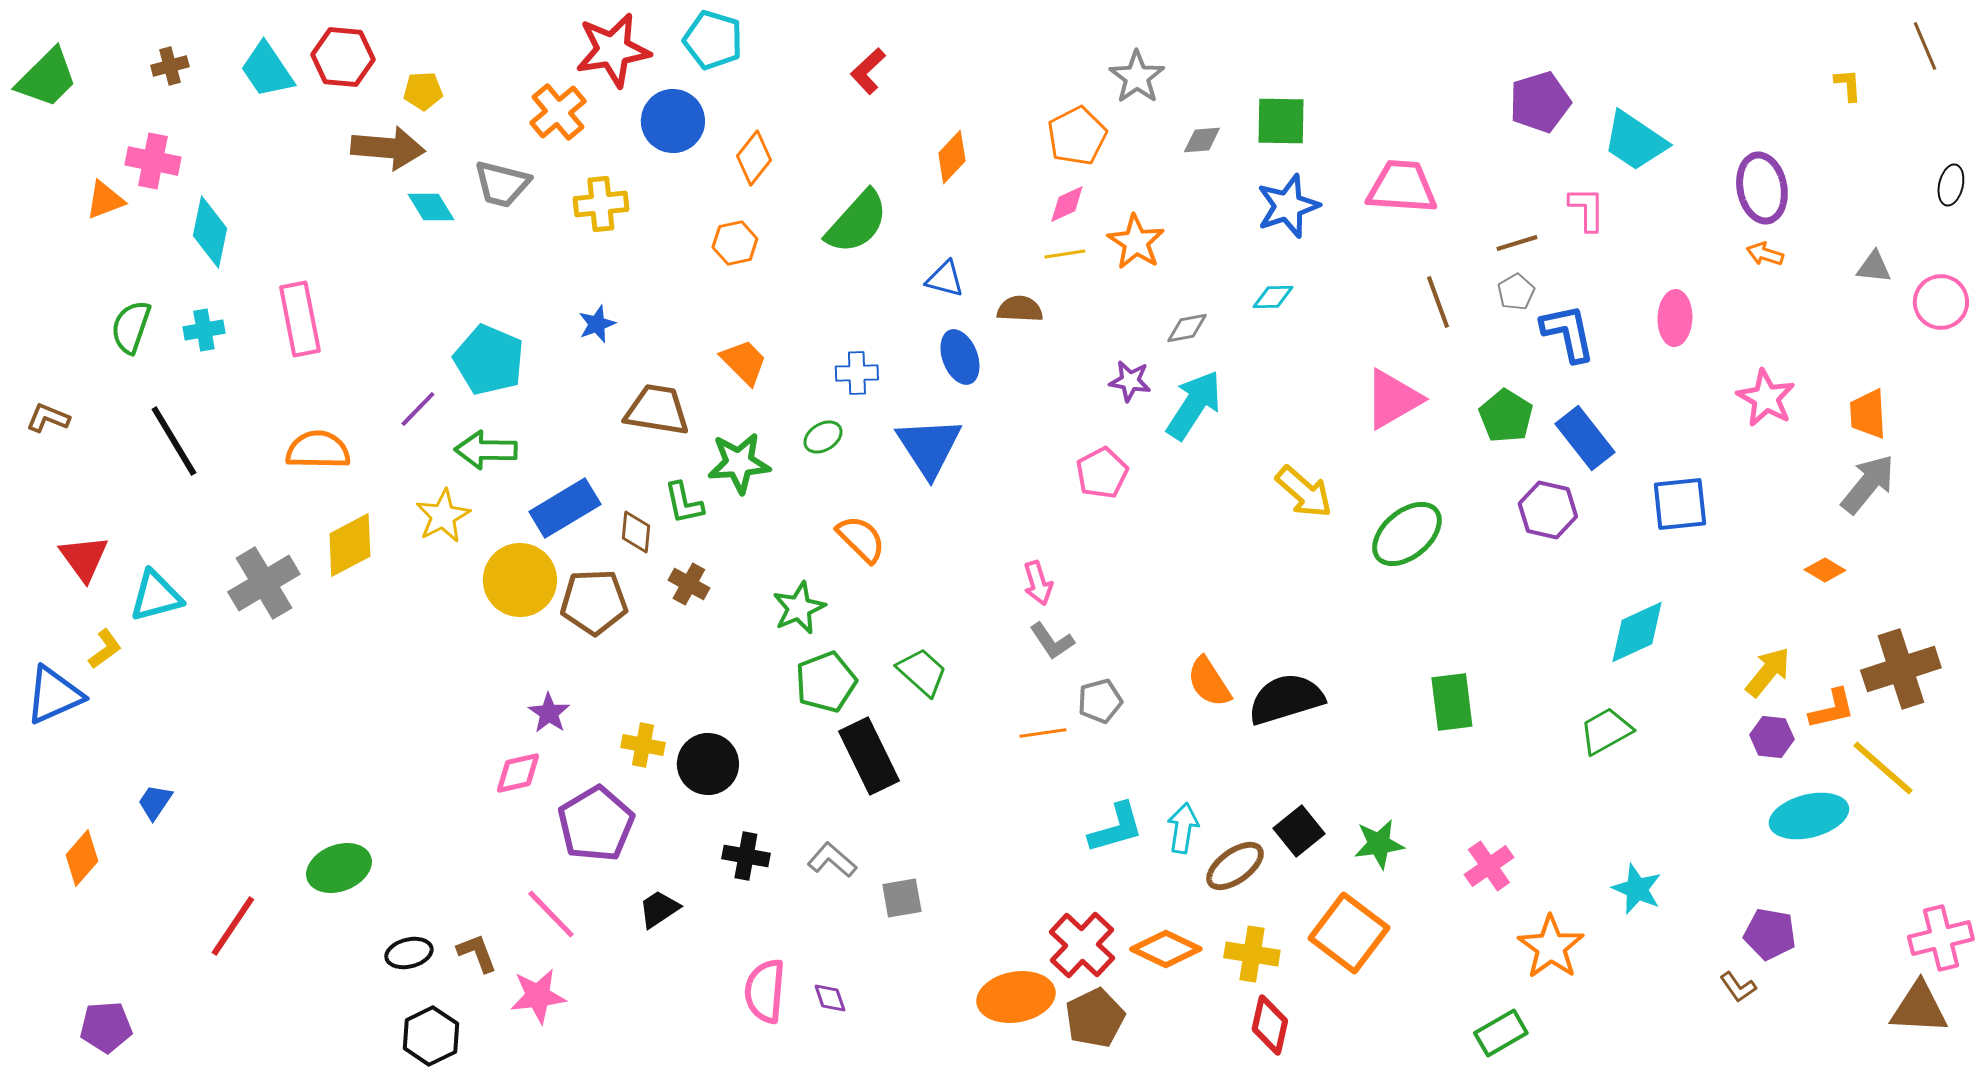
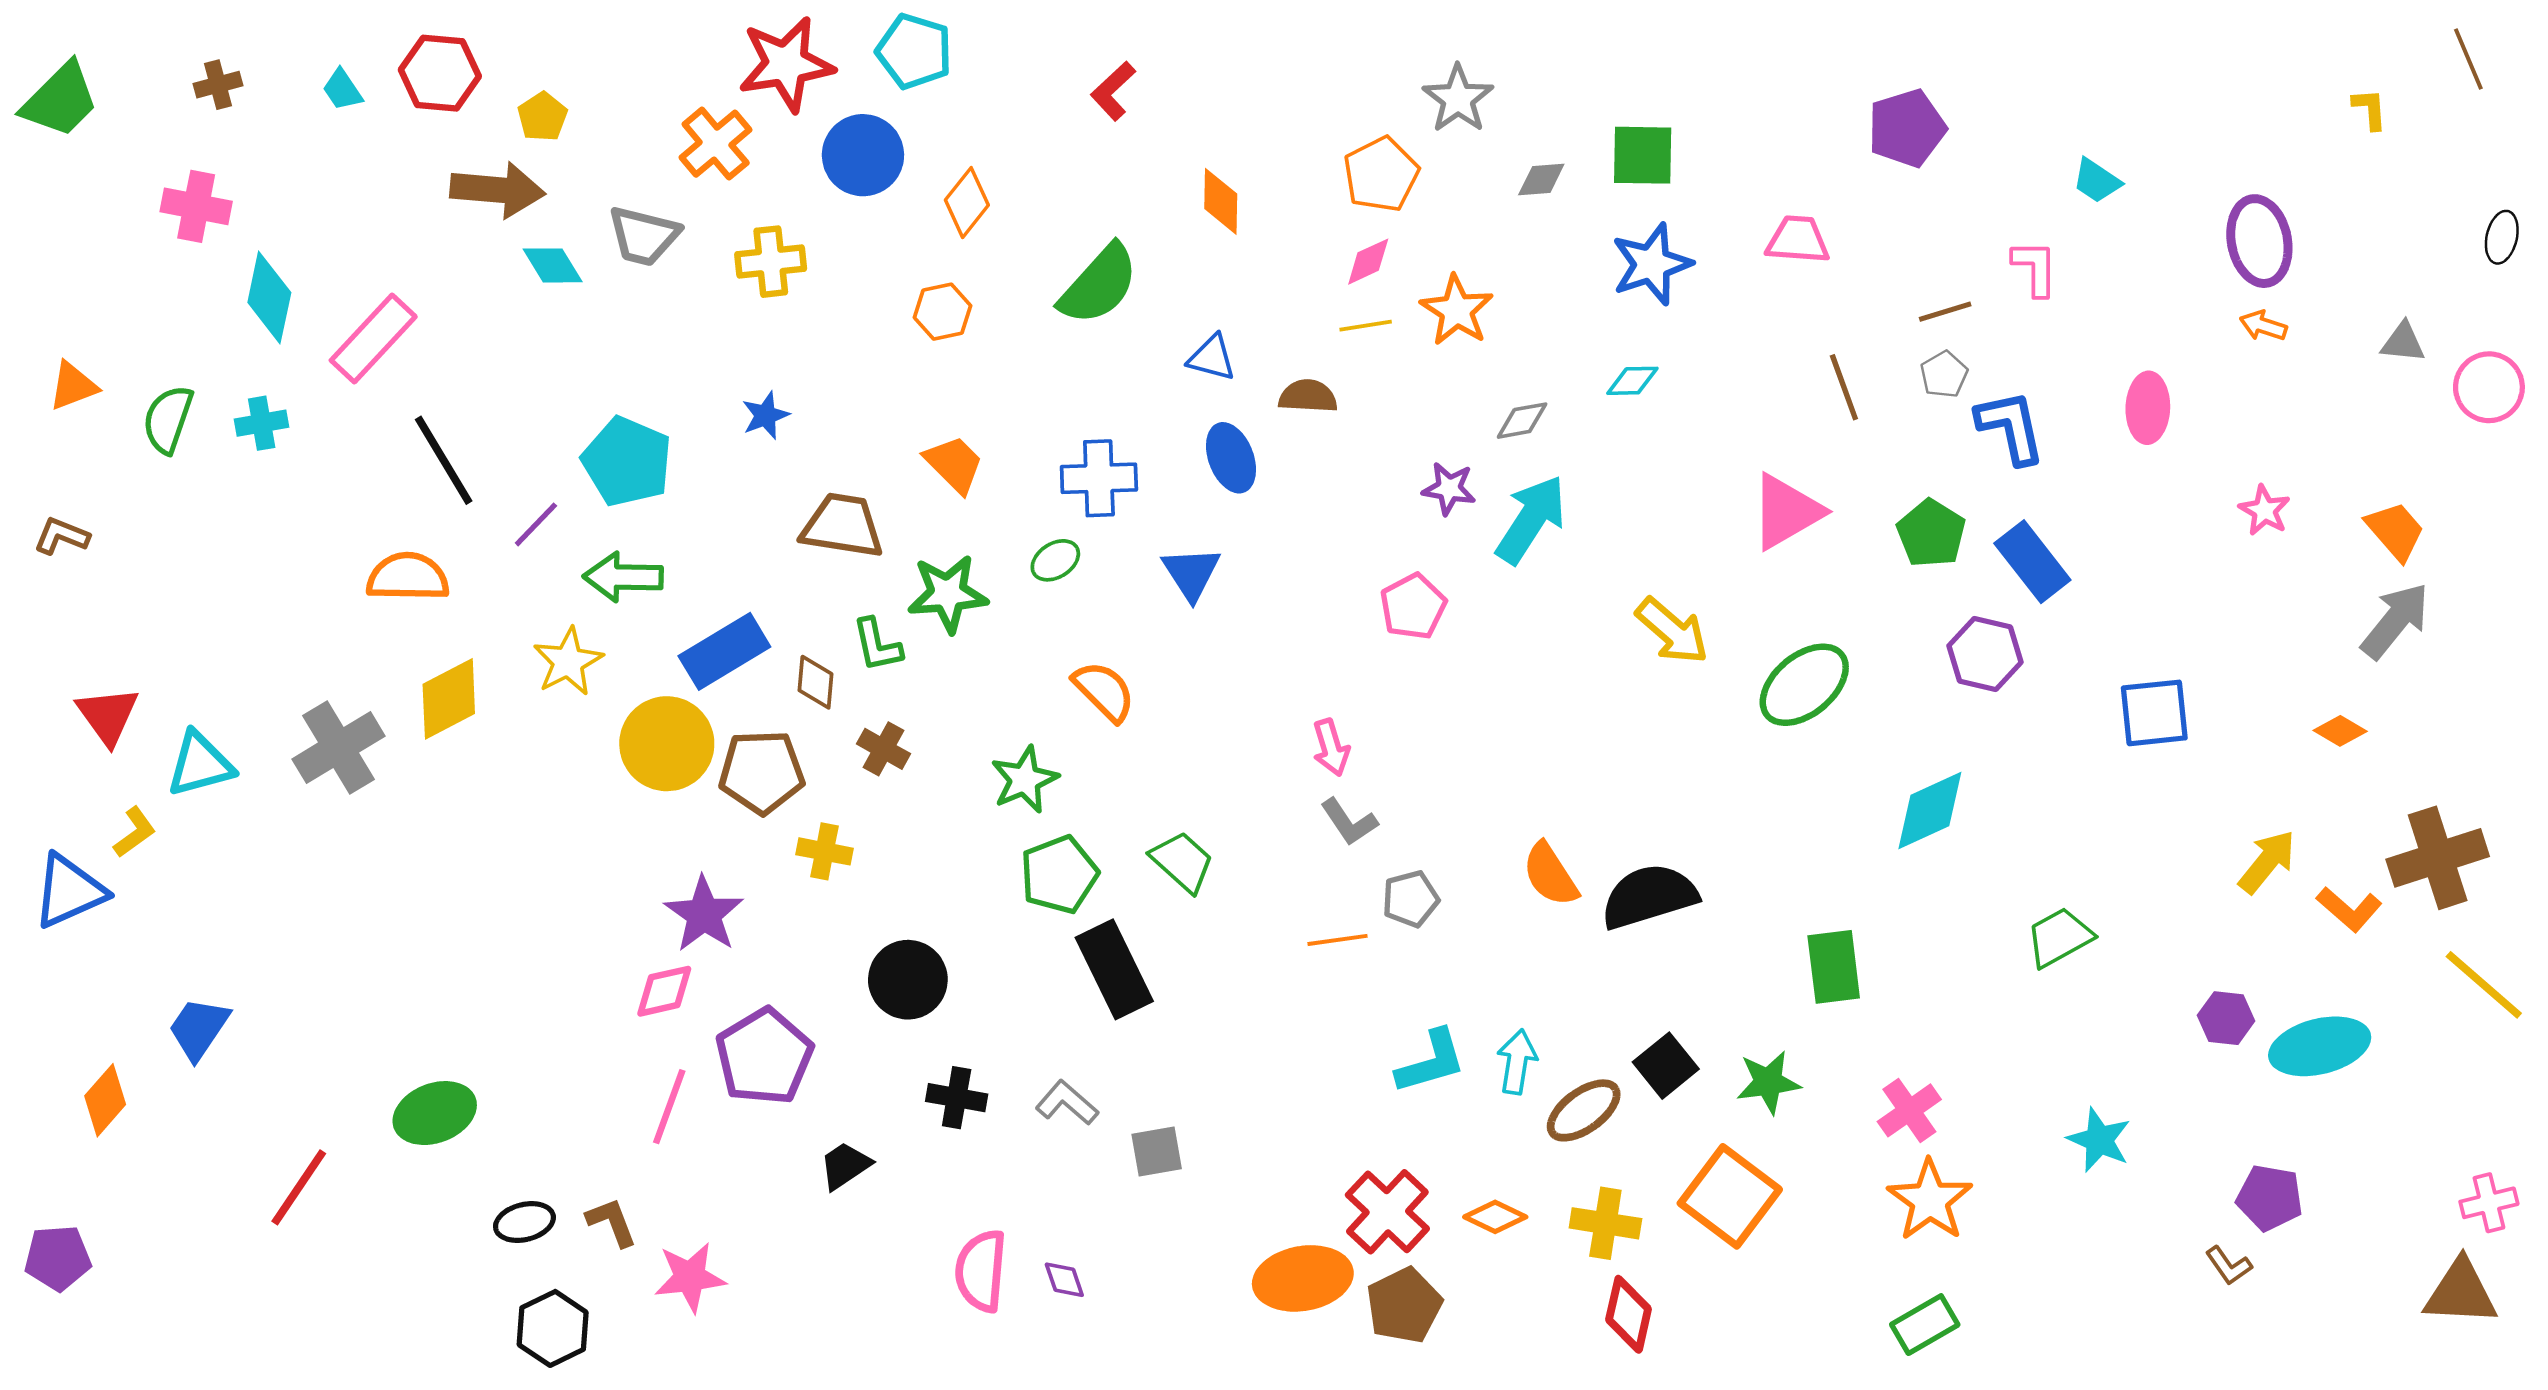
cyan trapezoid: (267, 70) -> (342, 90), size x0.6
yellow pentagon: (423, 91) -> (542, 117), turned -30
purple pentagon: (1540, 102) -> (1907, 128), moved
cyan trapezoid: (1635, 141) -> (2097, 181), size x0.6
orange diamond: (952, 157) -> (1221, 201), turned -42
pink trapezoid: (1402, 187) -> (1798, 240), size x0.7
orange triangle: (105, 200) -> (73, 386), moved
pink rectangle: (300, 319) -> (373, 339), moved, turned 54
blue cross: (857, 373) -> (1099, 478), size x1.4
pink star: (1766, 398) -> (2265, 510), size x0.7
orange trapezoid: (1868, 414) -> (2395, 531), turned 142
black line: (174, 441) -> (444, 460), moved
blue triangle: (929, 447) -> (1191, 573), size x0.7
blue square: (1680, 504) -> (2154, 713), moved
cyan diamond: (1637, 632) -> (1930, 810), moved
green rectangle: (1452, 702) -> (1834, 967), moved
orange L-shape: (1832, 709) -> (2349, 909), turned 54
purple star: (549, 713) -> (704, 914), size x1.5
purple hexagon: (1772, 737) -> (2226, 1018), moved
yellow cross: (643, 745) -> (825, 851), moved
yellow line: (1883, 768) -> (2484, 985), moved
blue trapezoid: (155, 802) -> (199, 1028), size x1.4
pink line: (551, 914) -> (669, 1107), moved, turned 64
pink cross: (1941, 938) -> (2489, 1203), size x0.7
orange star: (1551, 947) -> (1930, 1200), moved
orange diamond: (1166, 949) -> (1495, 1217), size x0.7
purple pentagon: (106, 1027) -> (58, 1258), moved

